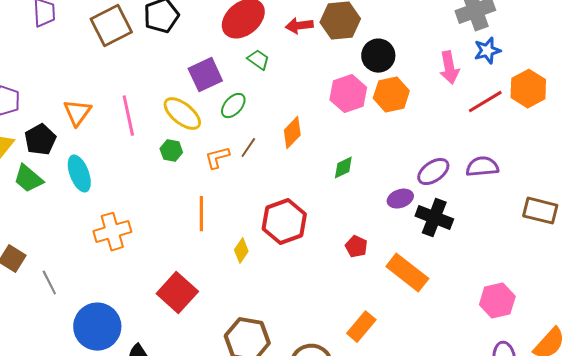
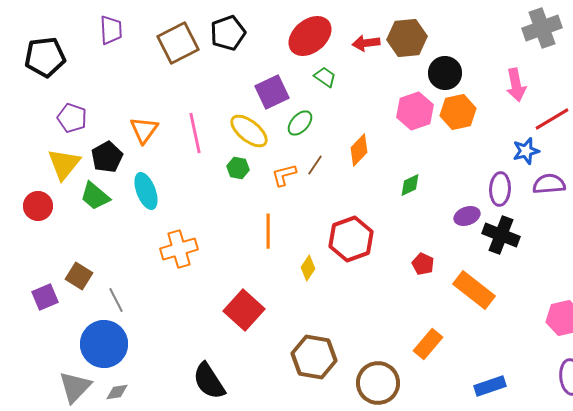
blue star: (487, 51) -> (526, 151), moved
purple ellipse: (433, 172) -> (500, 189), turned -52
blue circle: (97, 327) -> (104, 344), moved

